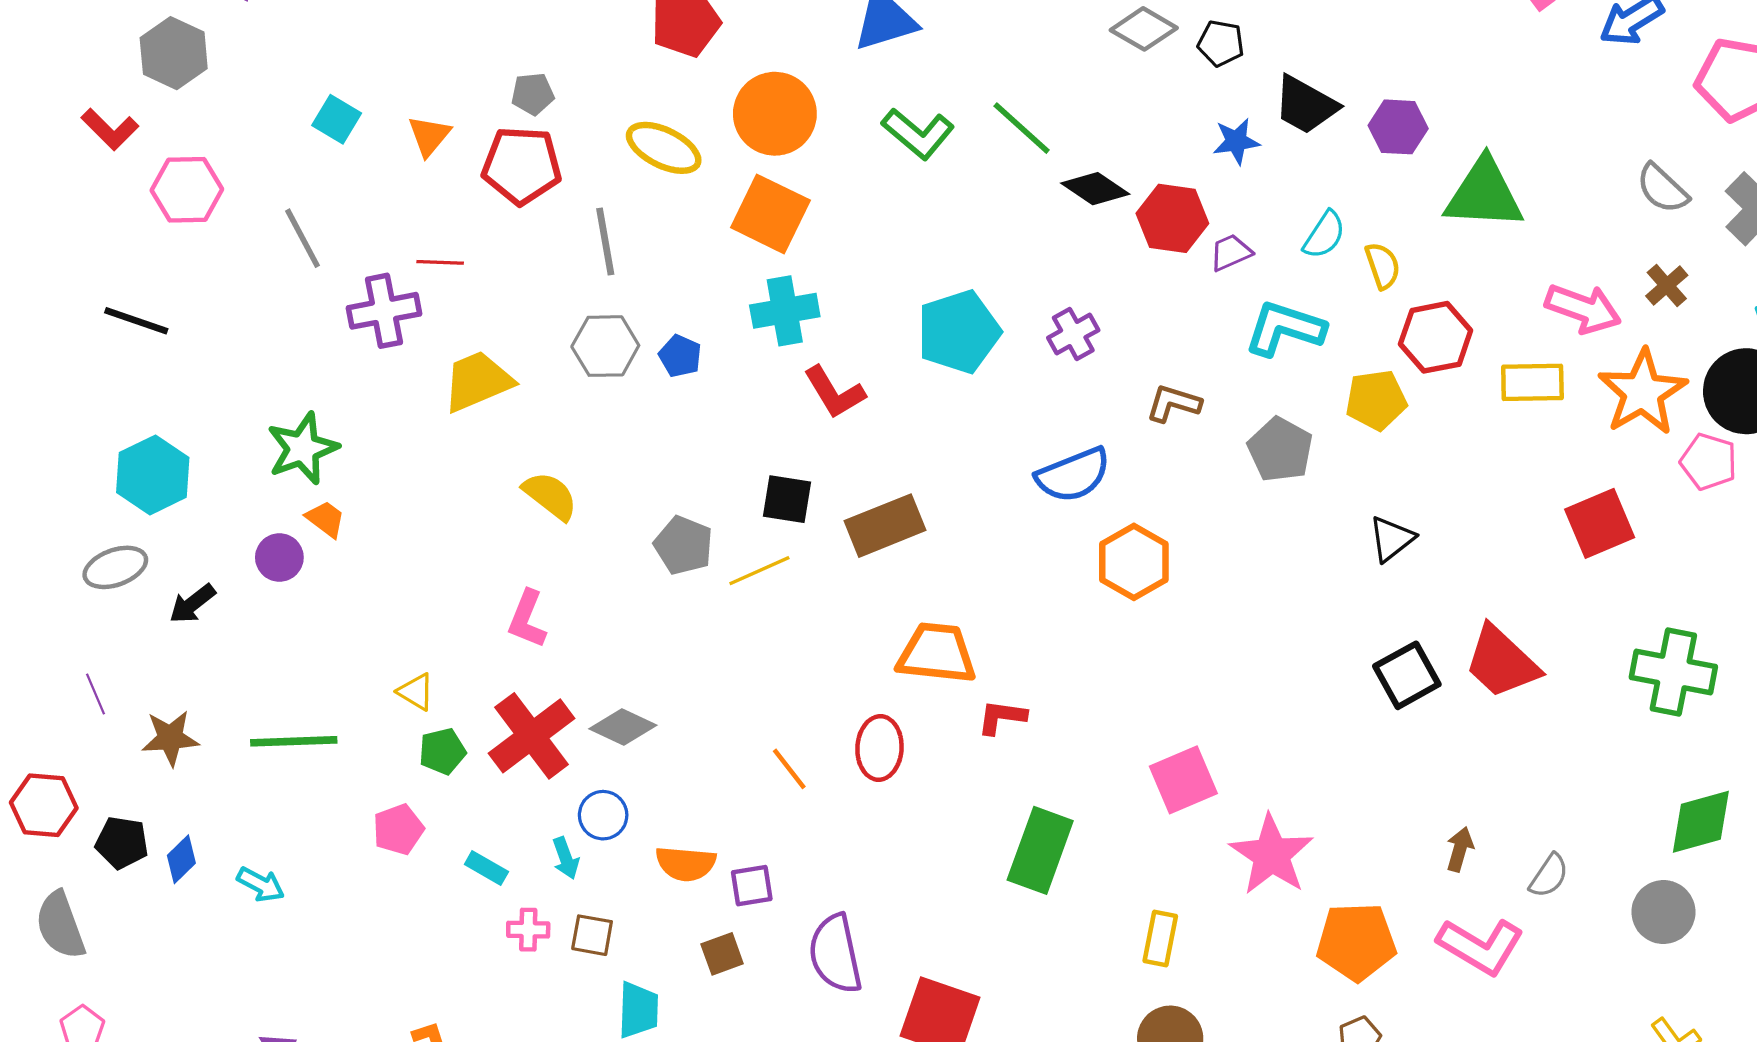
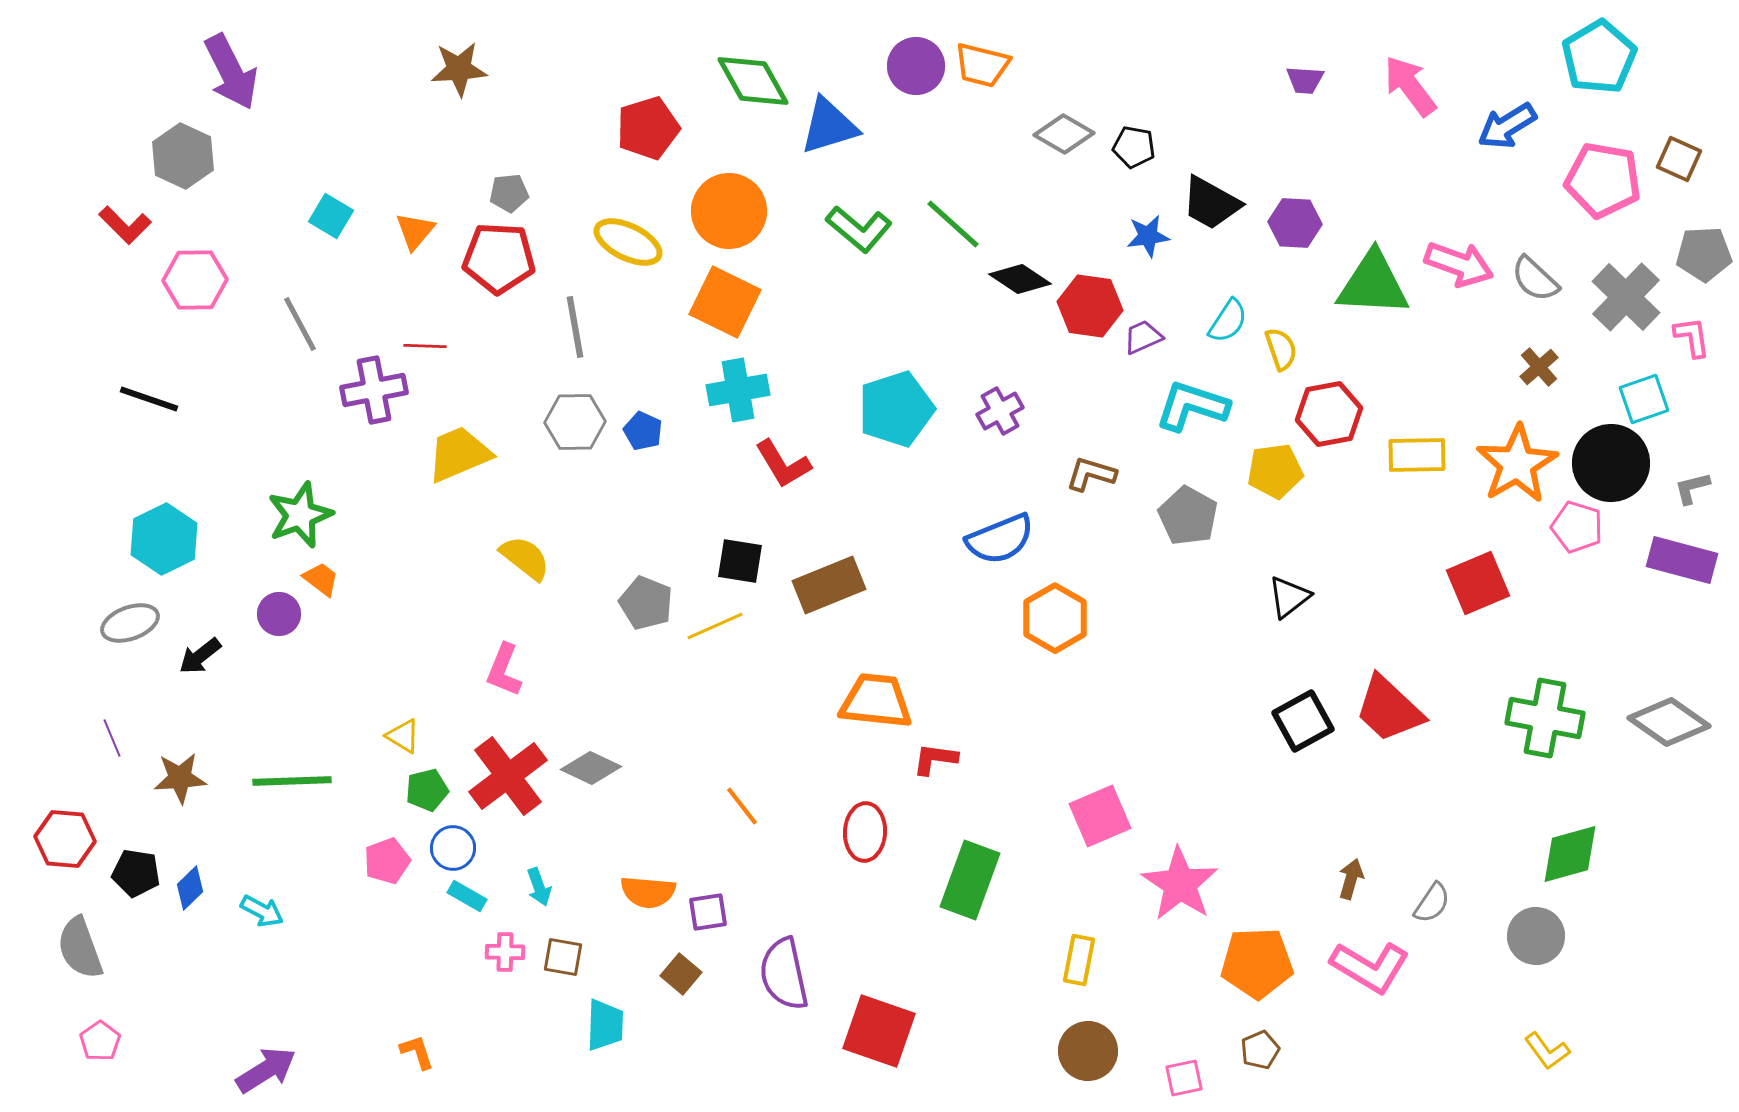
pink arrow: (1583, 309) -> (1459, 264), moved
red ellipse: (879, 748) -> (865, 832), moved
blue circle: (603, 815) -> (453, 848), moved
brown square: (722, 954) -> (681, 974), turned -30

